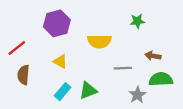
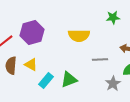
purple hexagon: (57, 23) -> (32, 33), moved
yellow triangle: (60, 61) -> (31, 65), moved

